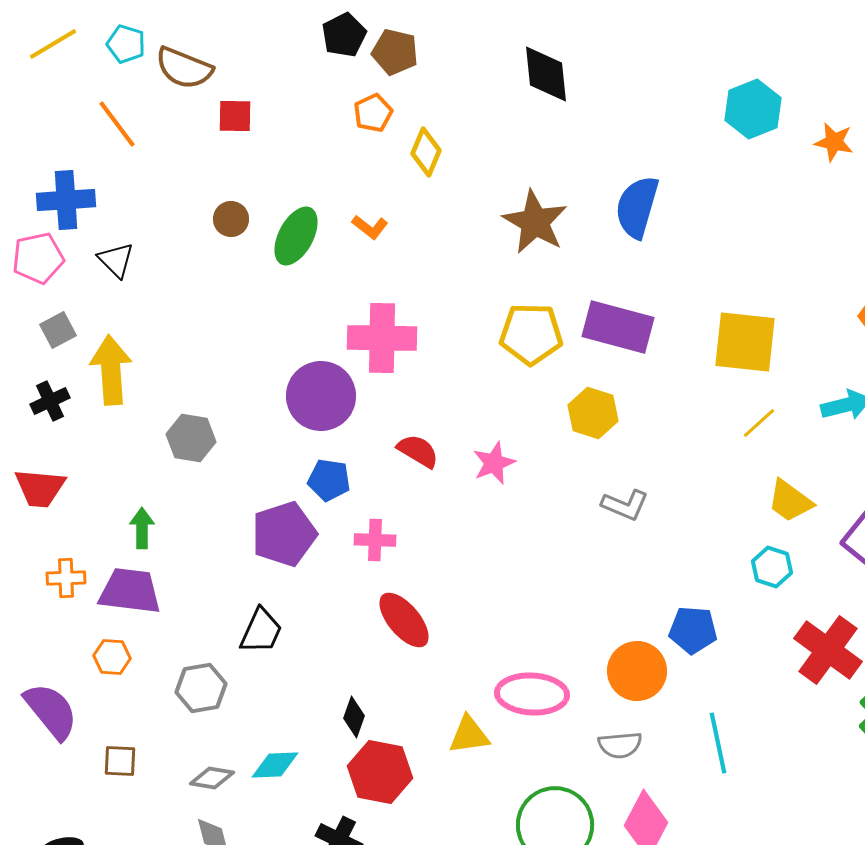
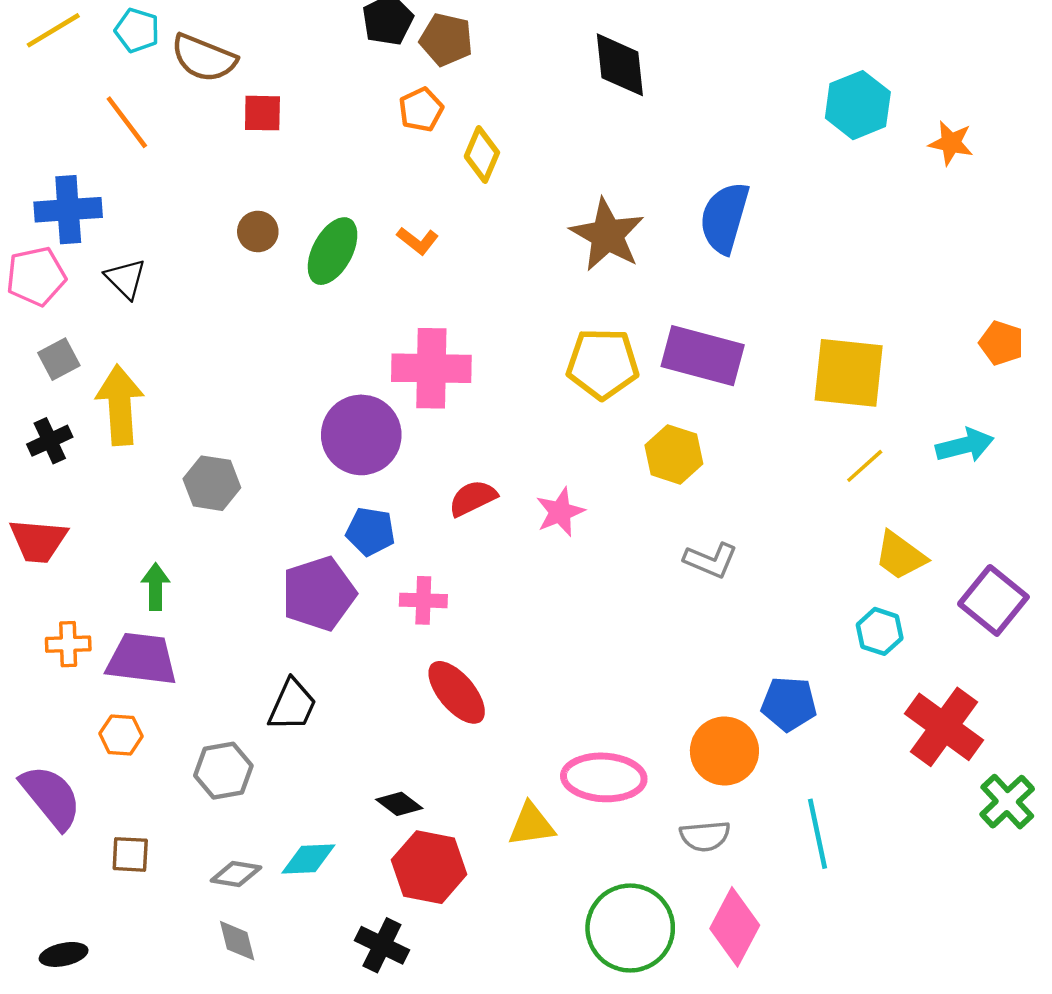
red semicircle: (418, 451) -> (473, 498), turned -57
black diamond: (354, 717) -> (399, 804), turned -72

